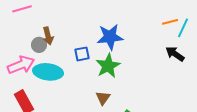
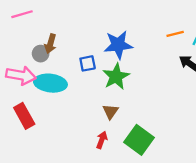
orange line: (170, 22) -> (175, 34), moved
brown arrow: (48, 36) -> (50, 44), turned 30
pink arrow: (21, 65) -> (21, 75), turned 32

